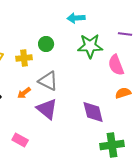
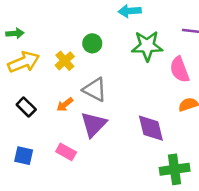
yellow cross: (24, 58) -> (65, 61), turned -35
purple triangle: (47, 109) -> (94, 124), turned 35
pink rectangle: (20, 140) -> (66, 152), moved

